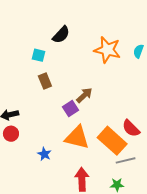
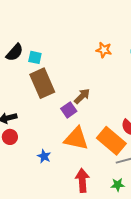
black semicircle: (61, 35) -> (15, 52), moved
orange star: (107, 50) -> (104, 50), size x0.6
brown rectangle: (45, 81) -> (42, 83), size x1.8

